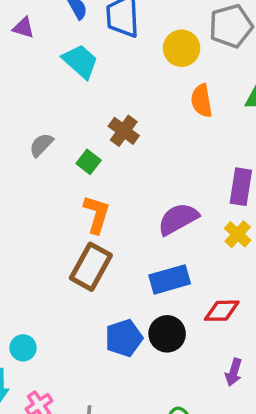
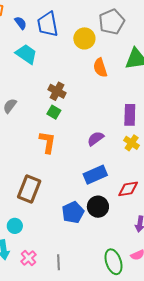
green square: (89, 162) -> (54, 112), moved
purple semicircle: (178, 219) -> (96, 139), size x0.7
brown rectangle: (91, 267) -> (29, 189), moved

